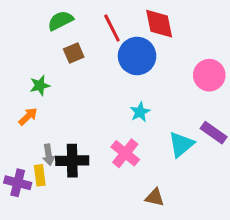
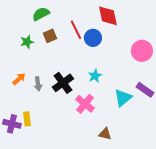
red line: (112, 28) -> (76, 30), moved
blue circle: (137, 56) -> (93, 38), size x0.7
green star: (40, 85) -> (27, 42), moved
gray arrow: (49, 155) -> (38, 84), moved
black cross: (72, 161) -> (63, 83), moved, turned -35

